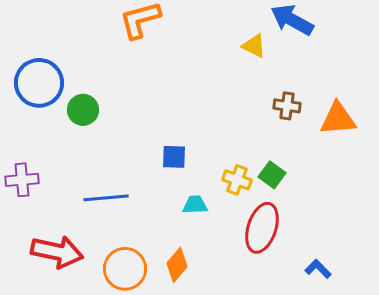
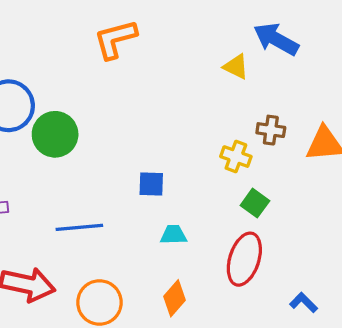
green circle: (83, 110) -> (55, 134), size x1.4
yellow cross: (237, 180) -> (236, 157), moved
orange diamond: (177, 265) -> (175, 298), moved

